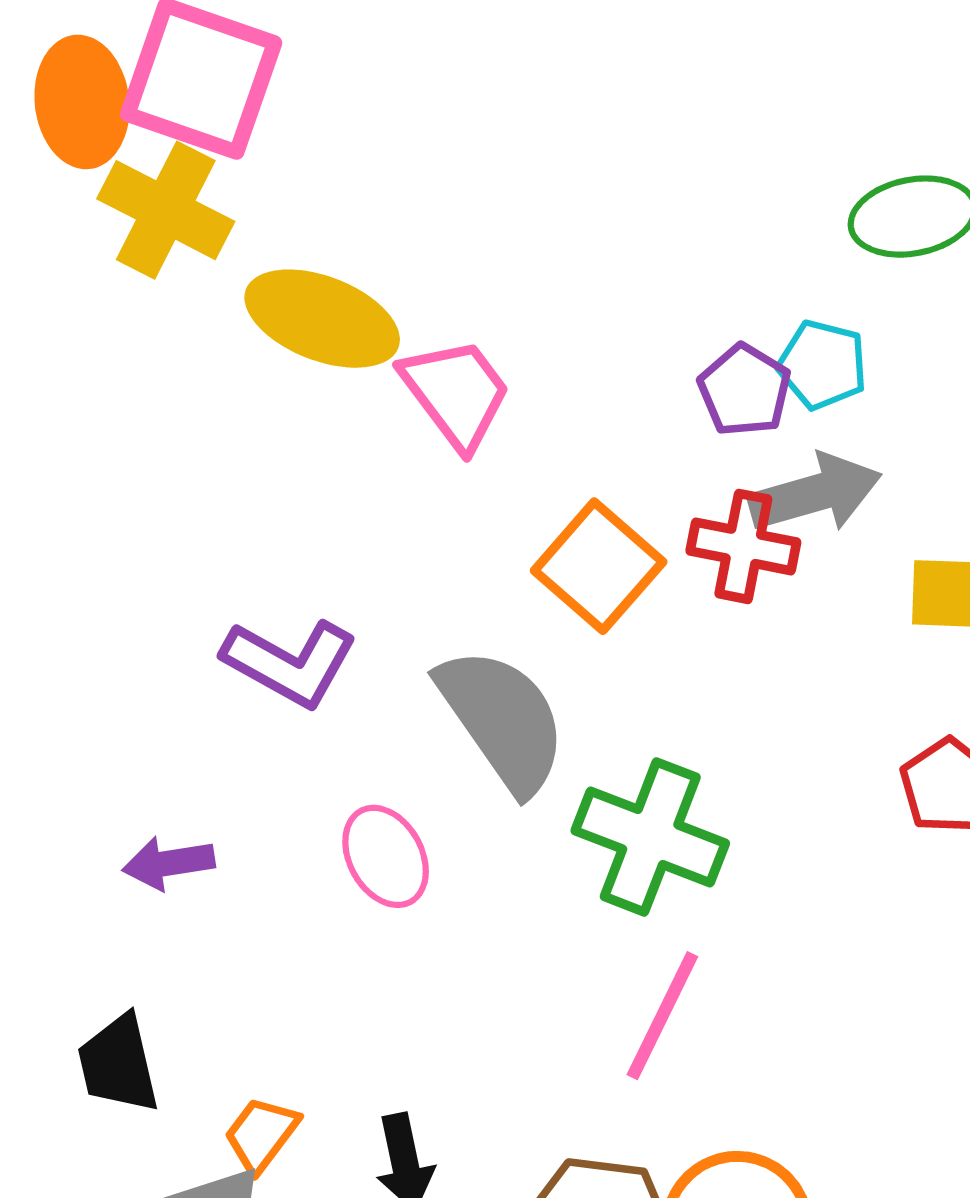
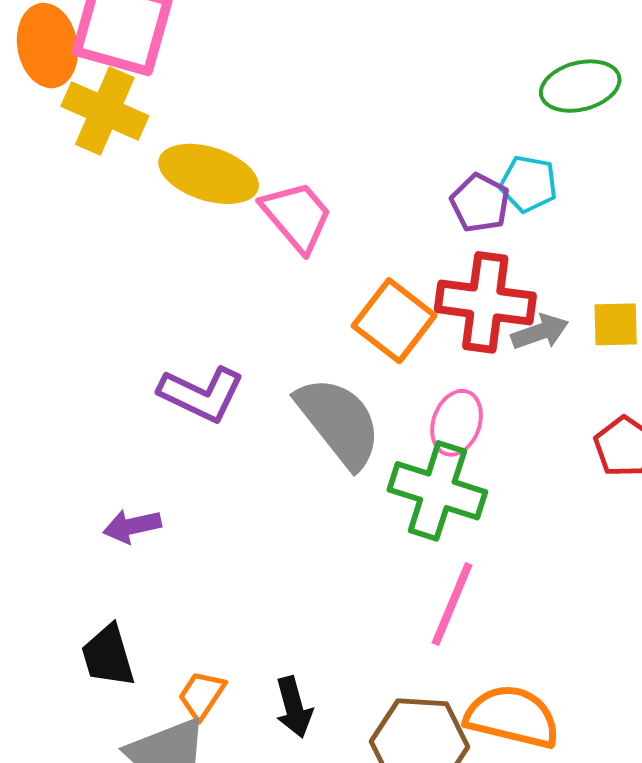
gray arrow: (815, 493) -> (540, 332), moved, size x0.7
red cross: (743, 546) -> (485, 302), size x1.4
pink ellipse: (386, 856) -> (457, 423), moved, turned 52

